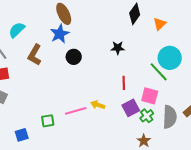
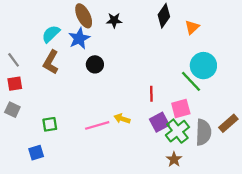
cyan semicircle: (17, 30) -> (51, 34), moved
black star: (118, 48) -> (114, 20), moved
pink square: (150, 96) -> (181, 108), turned -30
green cross: (147, 116) -> (177, 131), size x1.5
green square: (48, 121) -> (50, 124), moved

